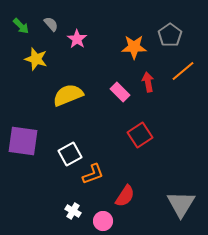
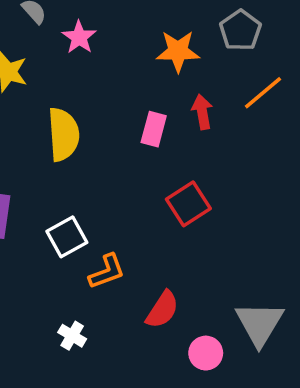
pink rectangle: (120, 92) -> (154, 129), turned 60
yellow semicircle: (68, 95) -> (63, 134), turned 108
pink circle: (103, 221) -> (206, 353), moved

